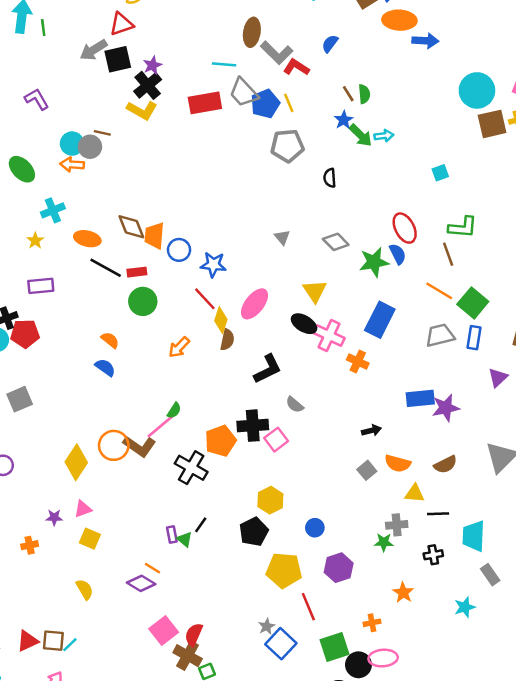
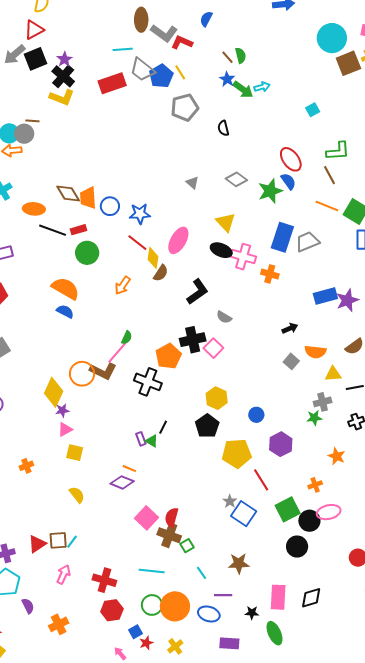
gray trapezoid: (440, 335) -> (307, 242), moved
orange semicircle: (110, 340) -> (65, 288), size x1.8
brown semicircle: (227, 340) -> (161, 273), turned 30
purple star: (54, 517) -> (62, 410), moved

